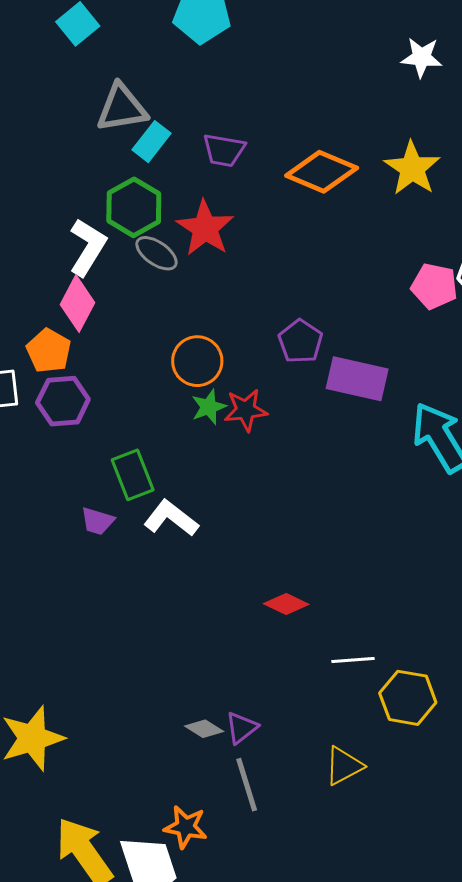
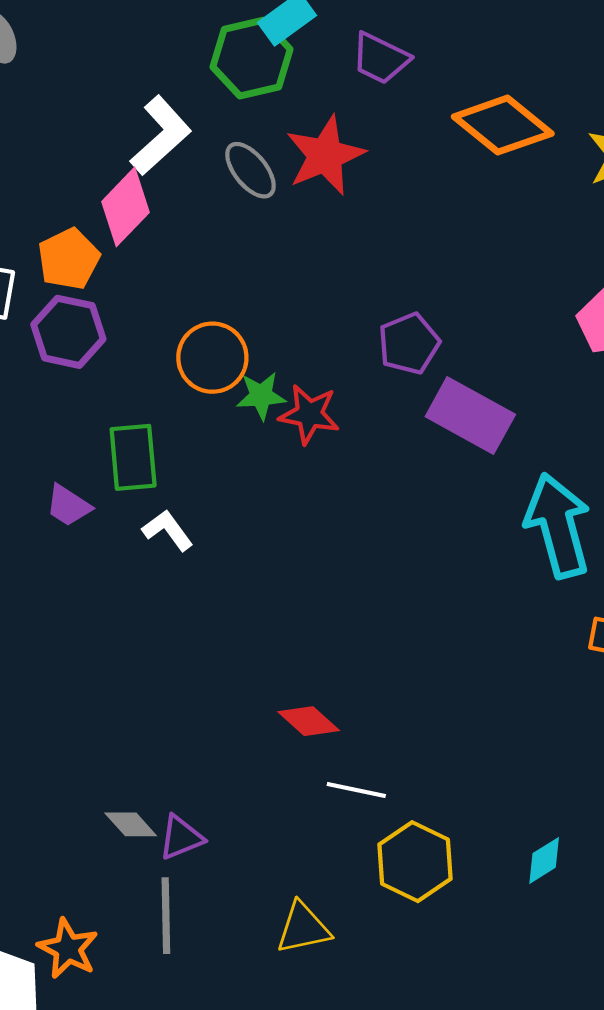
green hexagon: (134, 207) -> (251, 58), moved
orange circle: (197, 361) -> (212, 358), moved
white L-shape: (171, 518) -> (168, 530), size x0.7
red diamond: (286, 604) -> (309, 721), moved

